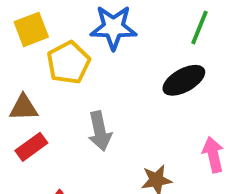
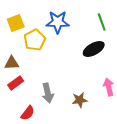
green line: (199, 27) -> (102, 22), turned -42
gray arrow: (100, 131) -> (48, 93), moved

